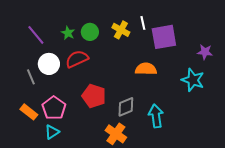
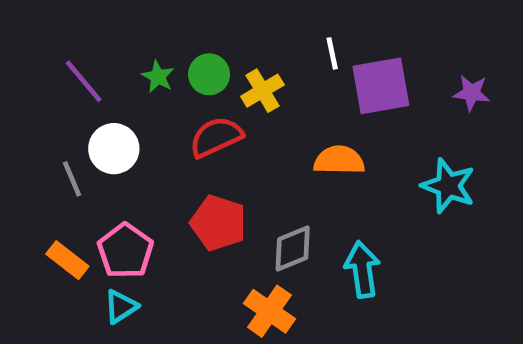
yellow cross: (121, 30) -> (262, 91), moved, turned 30
purple star: (205, 52) -> (471, 93), moved
red semicircle: (77, 59) -> (216, 137), moved

